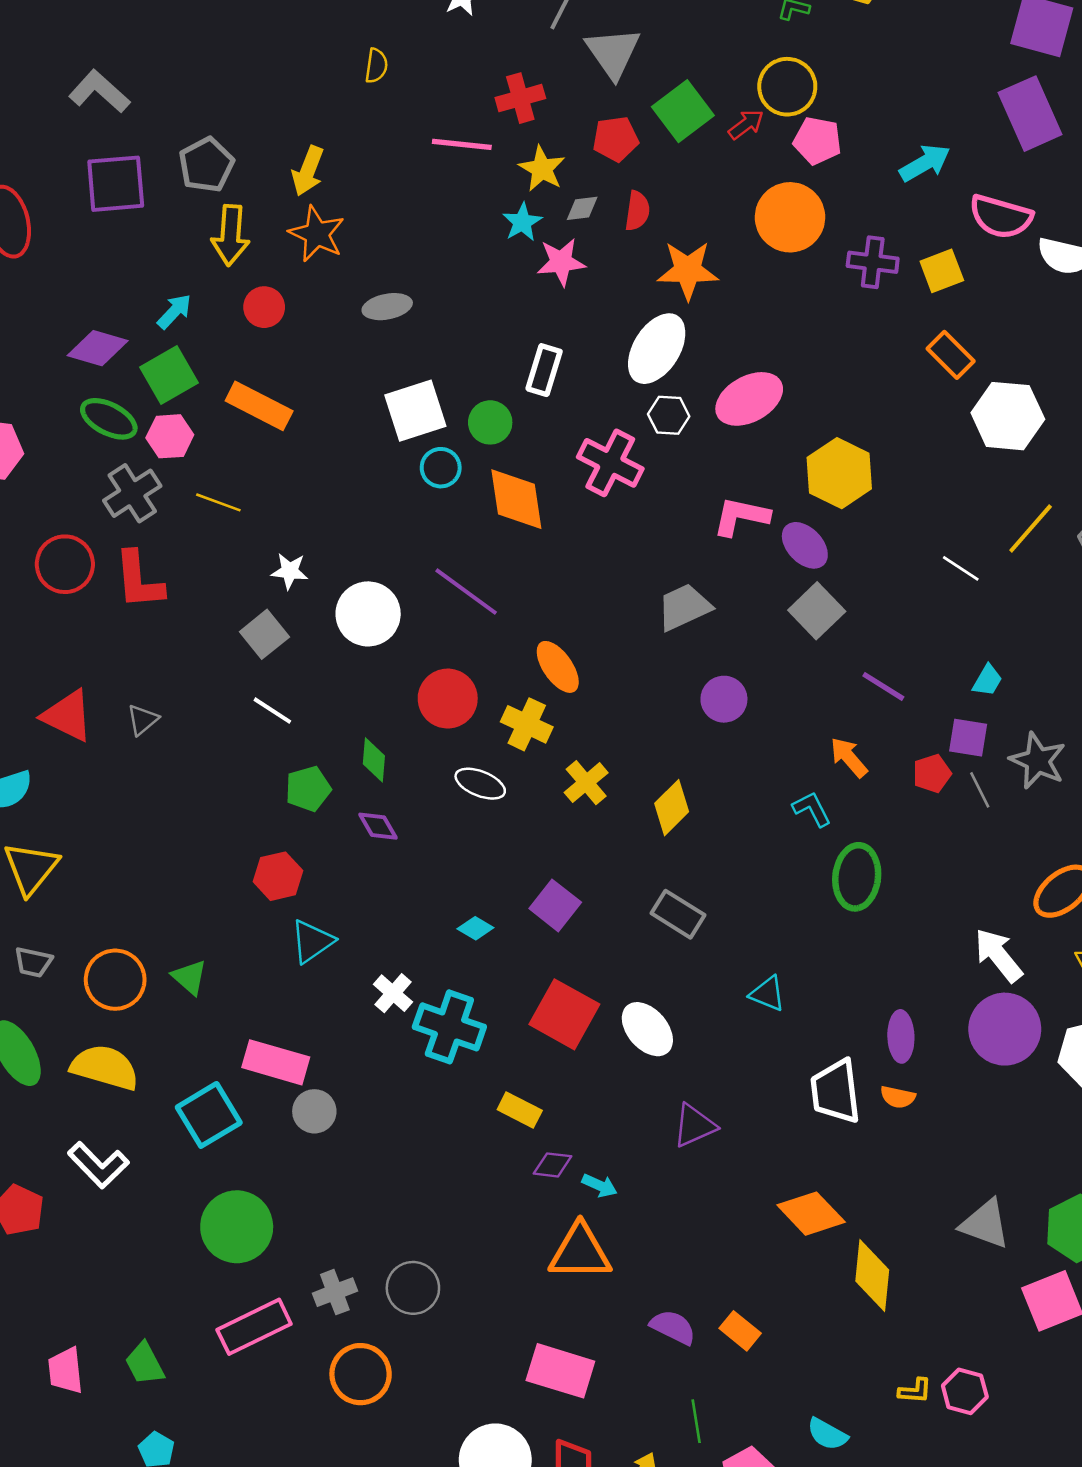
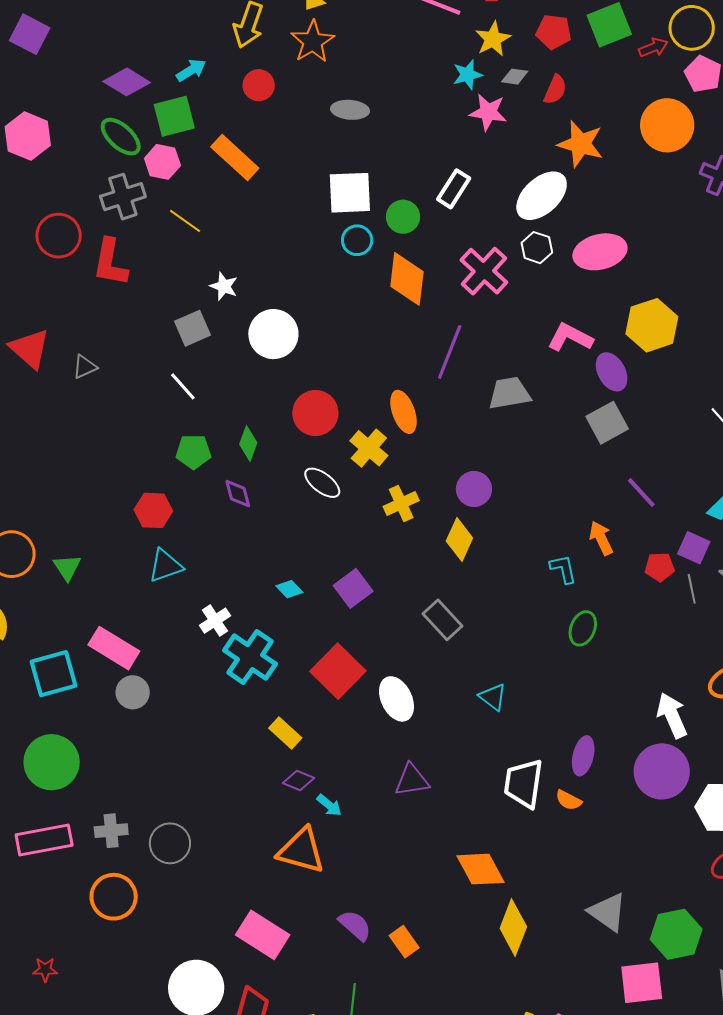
purple line: (466, 592) -> (450, 352), moved, turned 60
purple circle: (724, 699) -> (474, 489), moved
yellow diamond: (672, 808) -> (459, 539), turned -36
green ellipse: (857, 877) -> (583, 628), size x0.7

